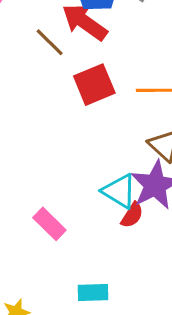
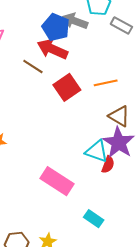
pink rectangle: (49, 224) -> (57, 181), size x1.5
cyan rectangle: (93, 293) -> (94, 219), turned 48

